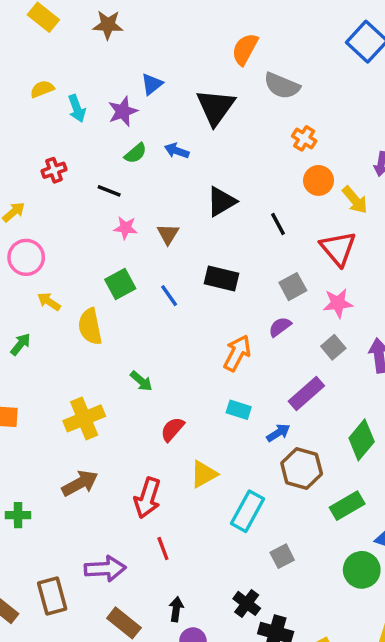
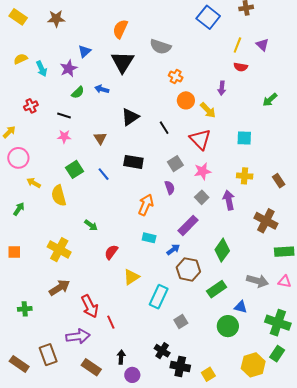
orange semicircle: (245, 49) -> (120, 29), moved
pink star: (126, 228) -> (64, 137), moved
purple semicircle: (280, 327) -> (170, 188), turned 112
yellow cross: (84, 418) -> (59, 250), turned -35
red arrow: (147, 498) -> (90, 306), moved, turned -40

